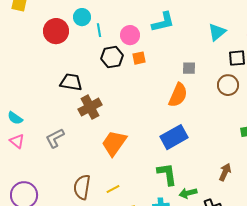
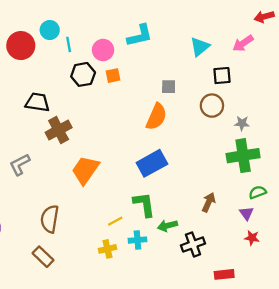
yellow line: (113, 189) -> (115, 221), moved

